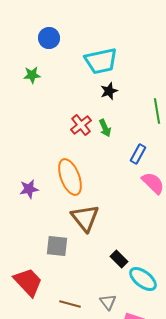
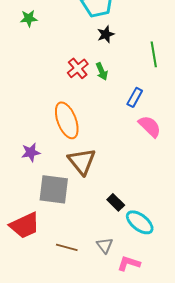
purple star: (29, 189) -> (31, 152), moved
gray square: (57, 246) -> (54, 189), size x1.4
red trapezoid: (28, 282) -> (25, 225), turned 108

